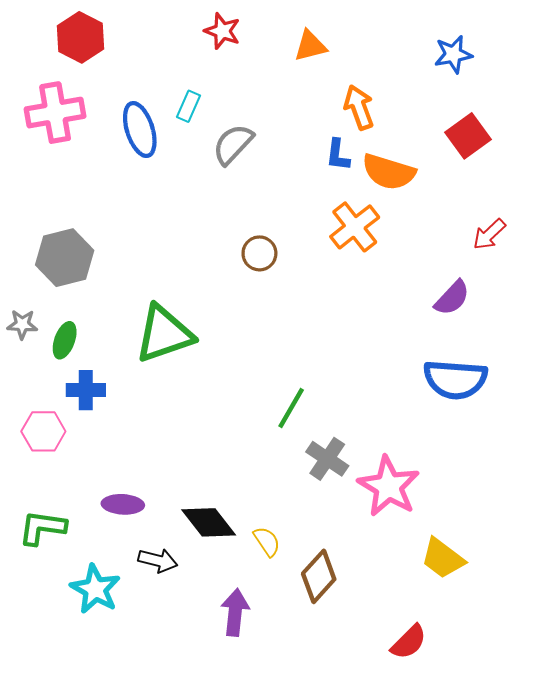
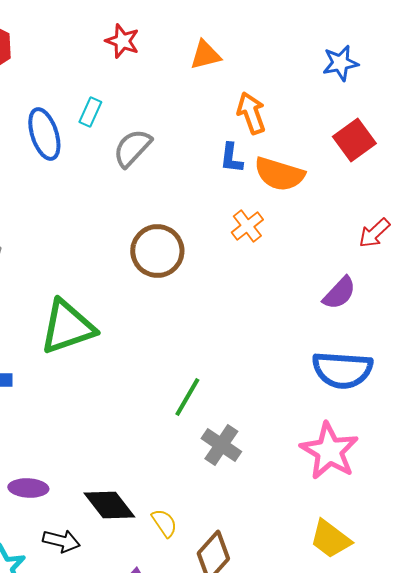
orange cross: (355, 227) -> (247, 226), size x0.7
brown circle: (259, 253) -> (157, 251), size x1.6
pink star: (389, 486) -> (329, 451), moved

